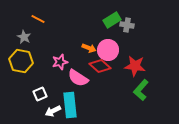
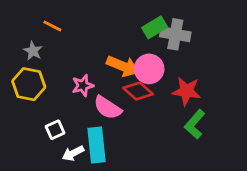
gray cross: (127, 25) -> (175, 34), size x1.5
orange arrow: (89, 48) -> (123, 66), size x1.6

